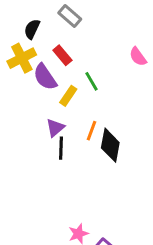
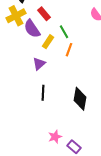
orange line: (91, 131) -> (69, 50), moved
black diamond: (110, 145) -> (80, 99), moved
black line: (61, 148) -> (43, 93), moved

